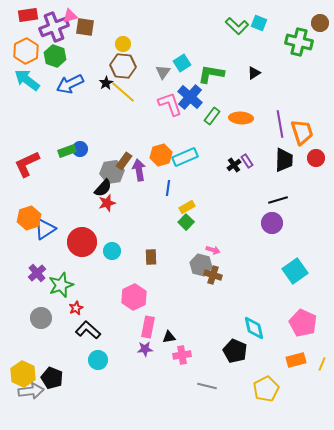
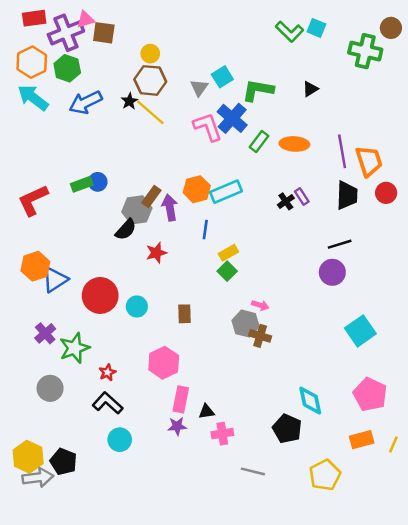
red star: (107, 203) -> (156, 253), moved
red star: (76, 308) -> (107, 372), moved

